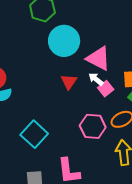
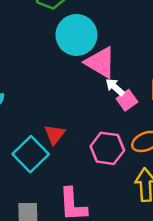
pink triangle: (98, 58) -> (100, 62), moved
red triangle: (69, 82) -> (55, 134), moved

